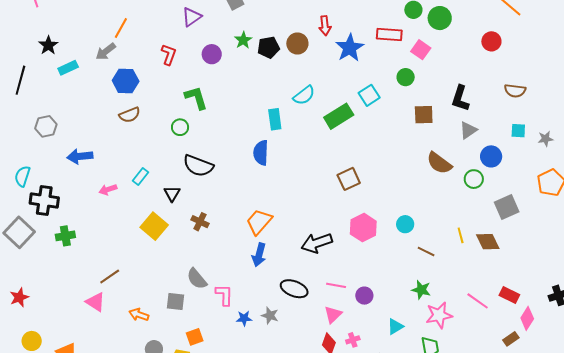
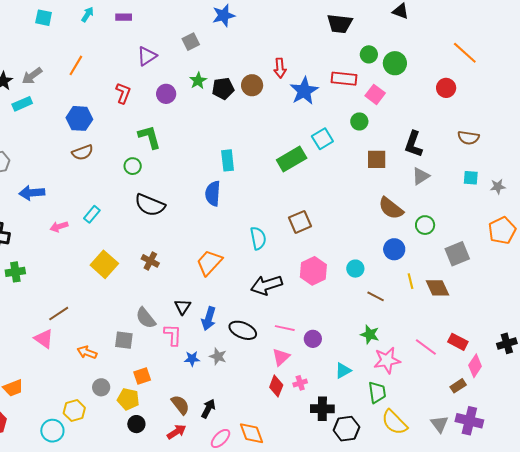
gray arrow: (106, 52) -> (32, 76), moved
cyan semicircle: (304, 95) -> (258, 238), moved, turned -65
blue circle: (491, 156) -> (394, 249), moved
black triangle: (172, 194) -> (183, 307), moved
blue arrow: (259, 255) -> (209, 319), moved

